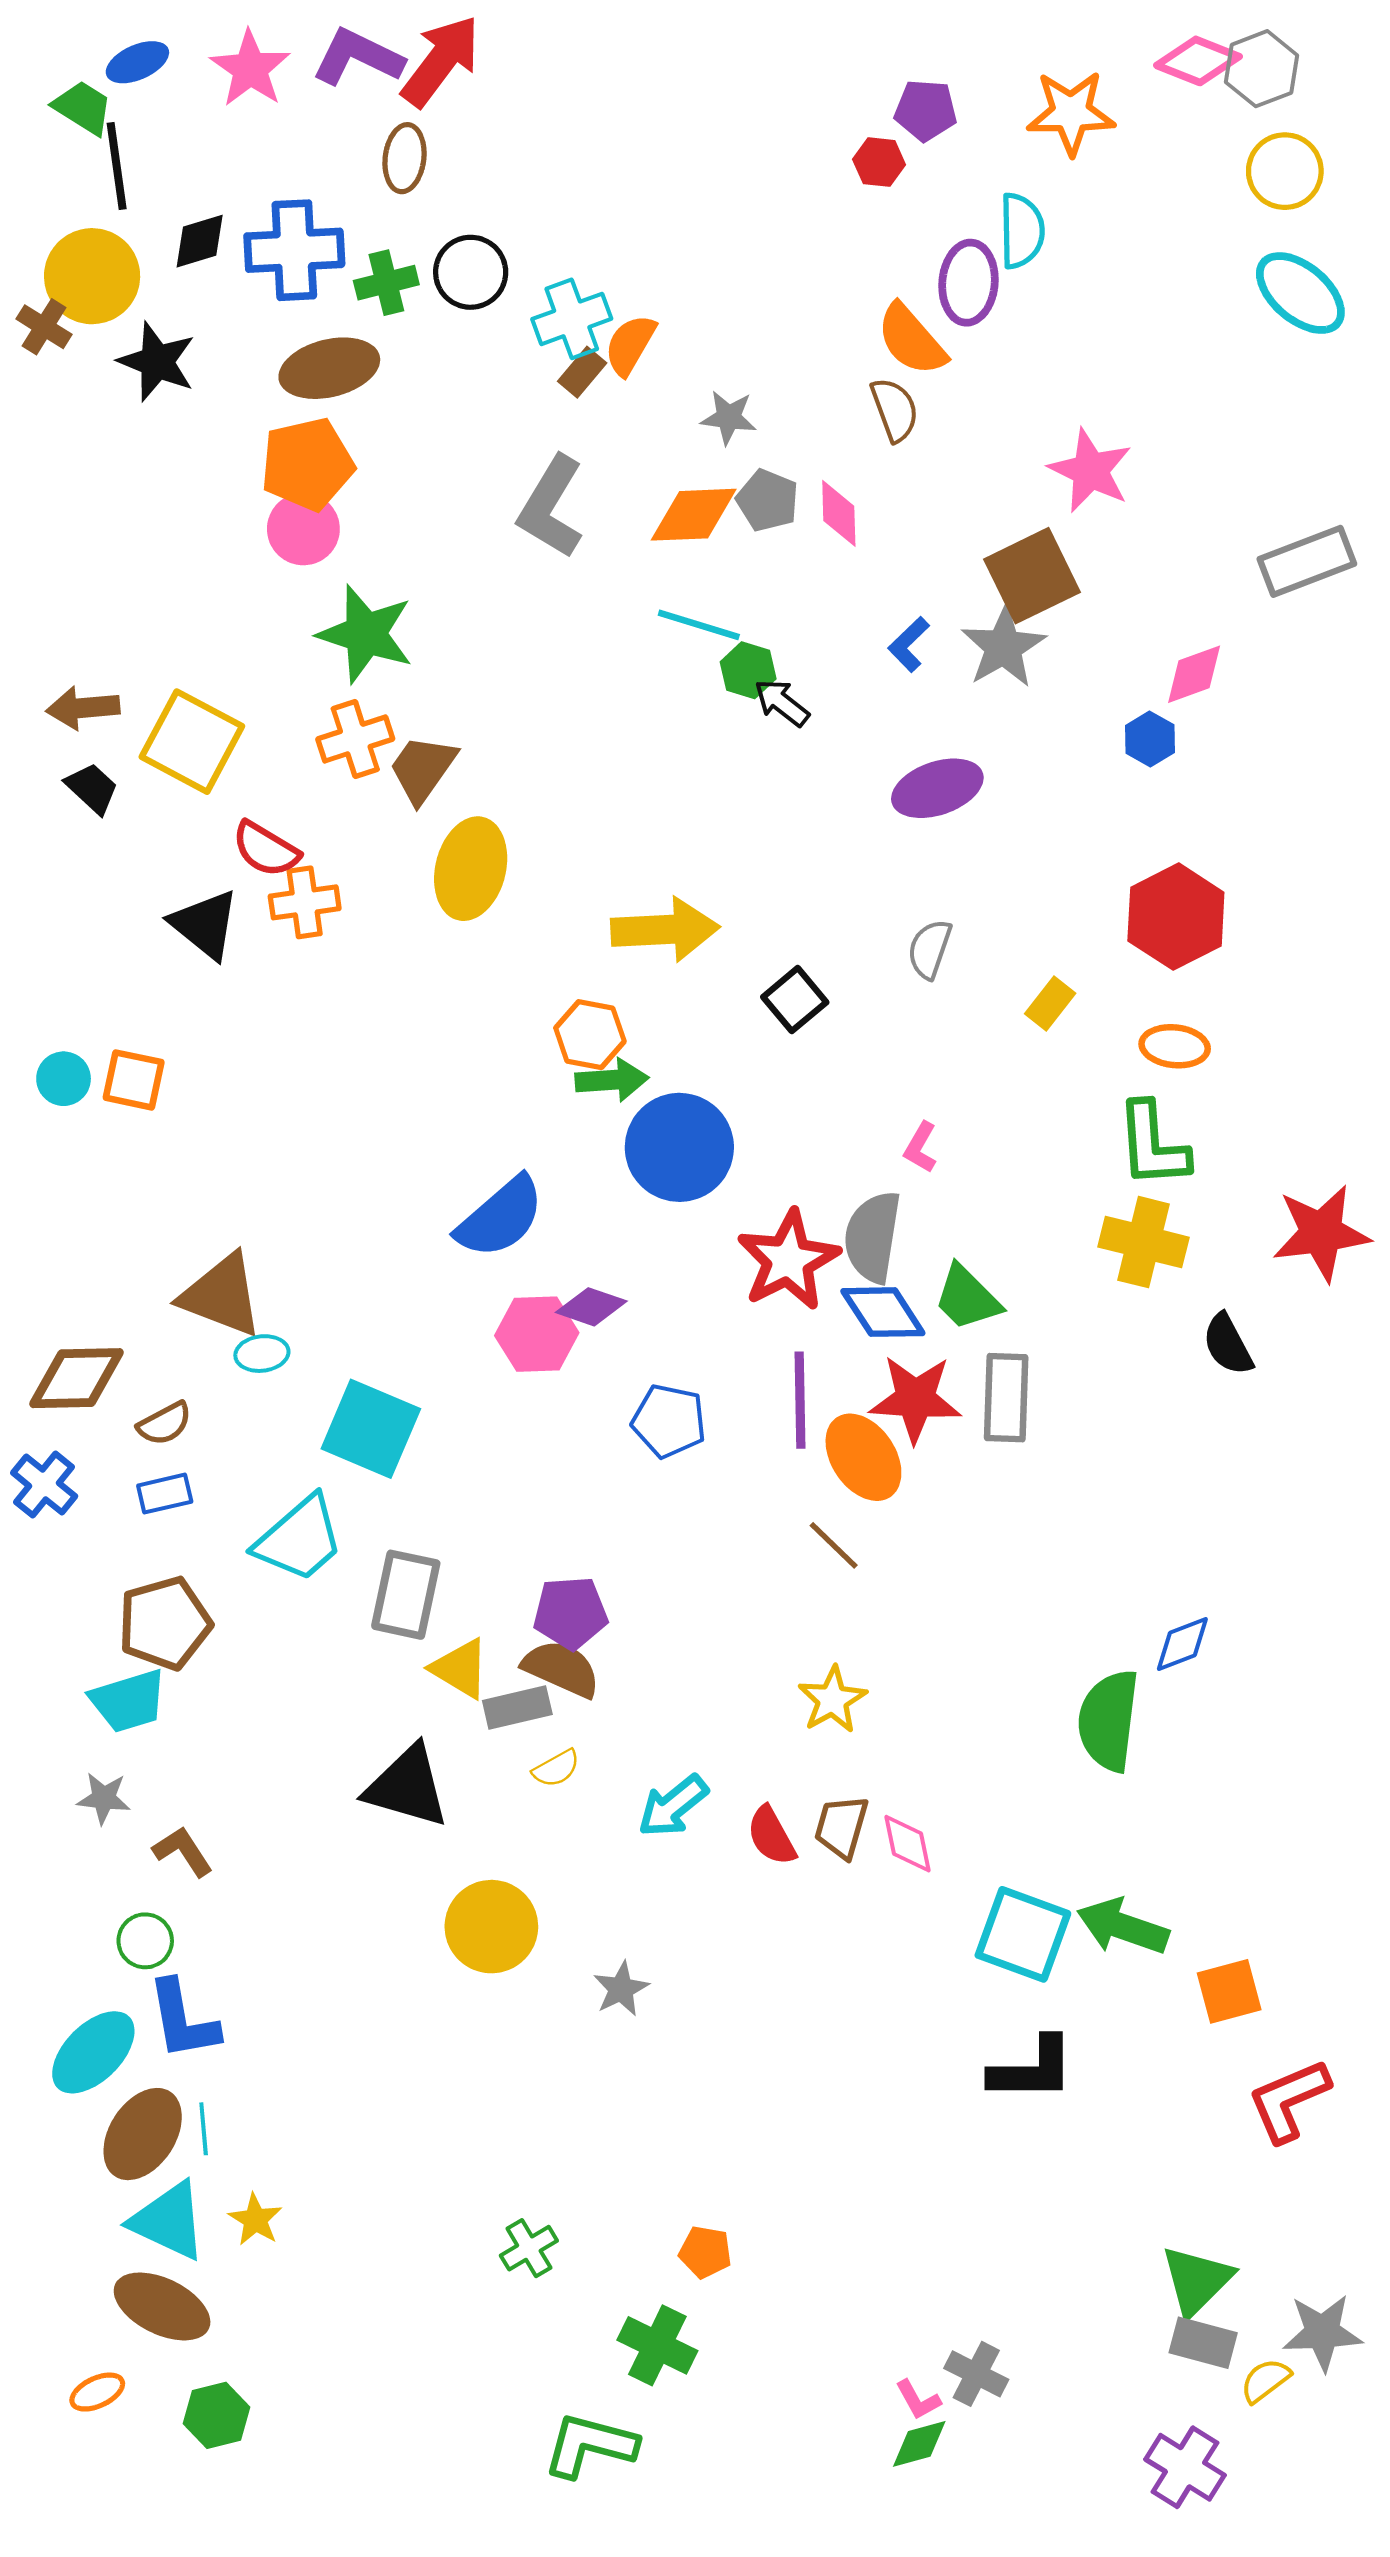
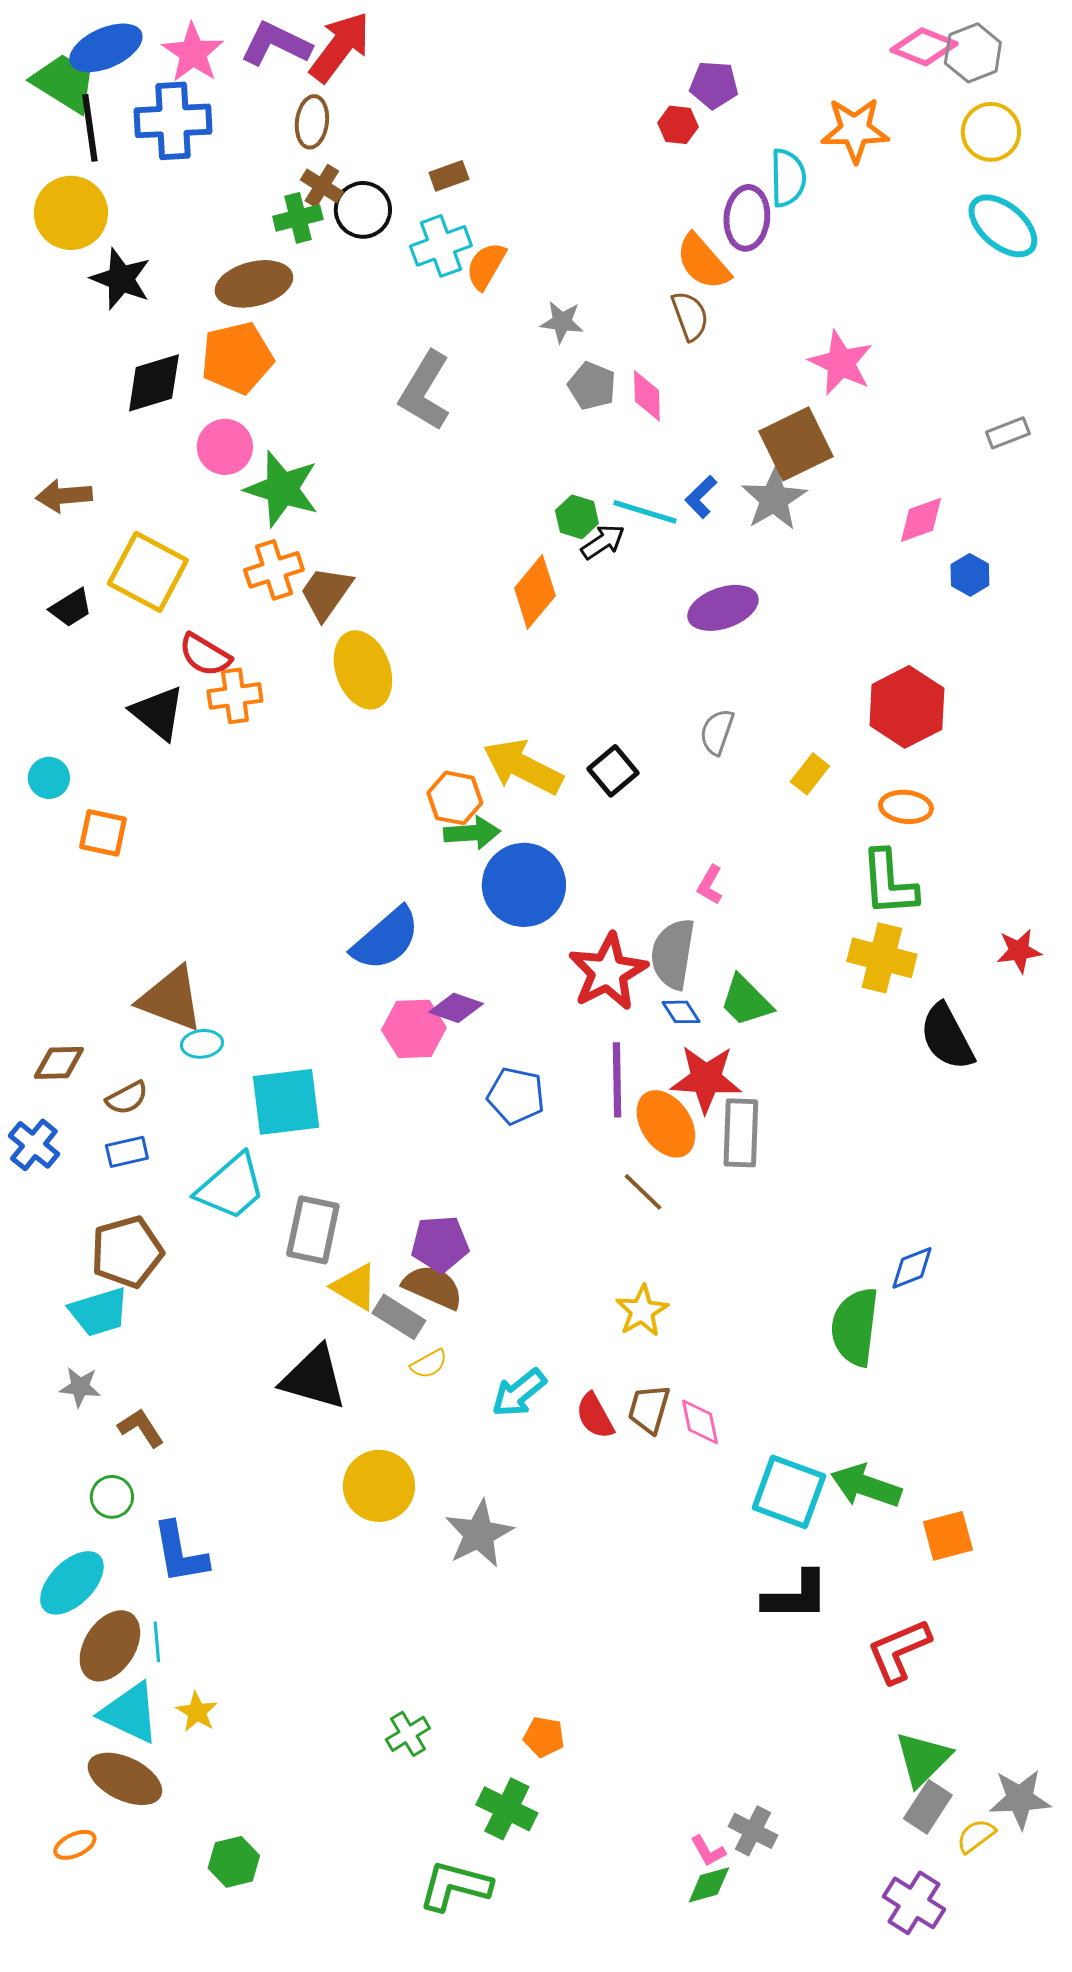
blue ellipse: (137, 62) -> (106, 48), size x1.5
green trapezoid: (83, 108) -> (64, 83), size x1.4
orange star: (1071, 113) -> (855, 130), moved
black diamond: (200, 241) -> (154, 383), moved, size x1.4
blue cross: (294, 250) -> (173, 121), moved
brown cross: (44, 327) -> (322, 186), moved
brown rectangle: (582, 372) -> (449, 176), moved, turned 30
orange diamond: (694, 515) -> (535, 592), moved, turned -48
pink circle: (303, 529) -> (225, 447), moved
gray rectangle: (1307, 561) -> (1008, 433), size x0.6
cyan line: (699, 625) -> (645, 512), moved
black arrow: (782, 703) -> (603, 542), turned 108
brown arrow: (83, 708) -> (64, 496), moved
blue hexagon: (1150, 739) -> (970, 575), moved
black trapezoid: (92, 788) -> (71, 608), turned 105
yellow ellipse: (471, 869) -> (363, 670), turned -34
yellow arrow: (665, 930) -> (523, 767), moved, turned -150
cyan circle: (64, 1079) -> (49, 778), moved
red star: (1321, 1233) -> (1019, 951), size x0.6
blue diamond: (883, 1312) -> (681, 1012), size x0.6
black semicircle: (1228, 1344) -> (947, 1037), size x1.4
brown diamond: (76, 1378) -> (59, 1063), size x0.7
gray rectangle: (1006, 1398) -> (741, 1133), moved
cyan square: (371, 1429) -> (286, 1102), turned -30
gray rectangle: (517, 1707) -> (399, 1317), turned 45
gray star: (621, 1989) -> (479, 1534), size x1.6
blue L-shape: (183, 2020) -> (180, 1553), moved
red L-shape: (1289, 2100) -> (899, 1651), moved
gray rectangle: (1203, 2343) -> (928, 1807), turned -72
green hexagon: (217, 2415) -> (234, 1862), moved

